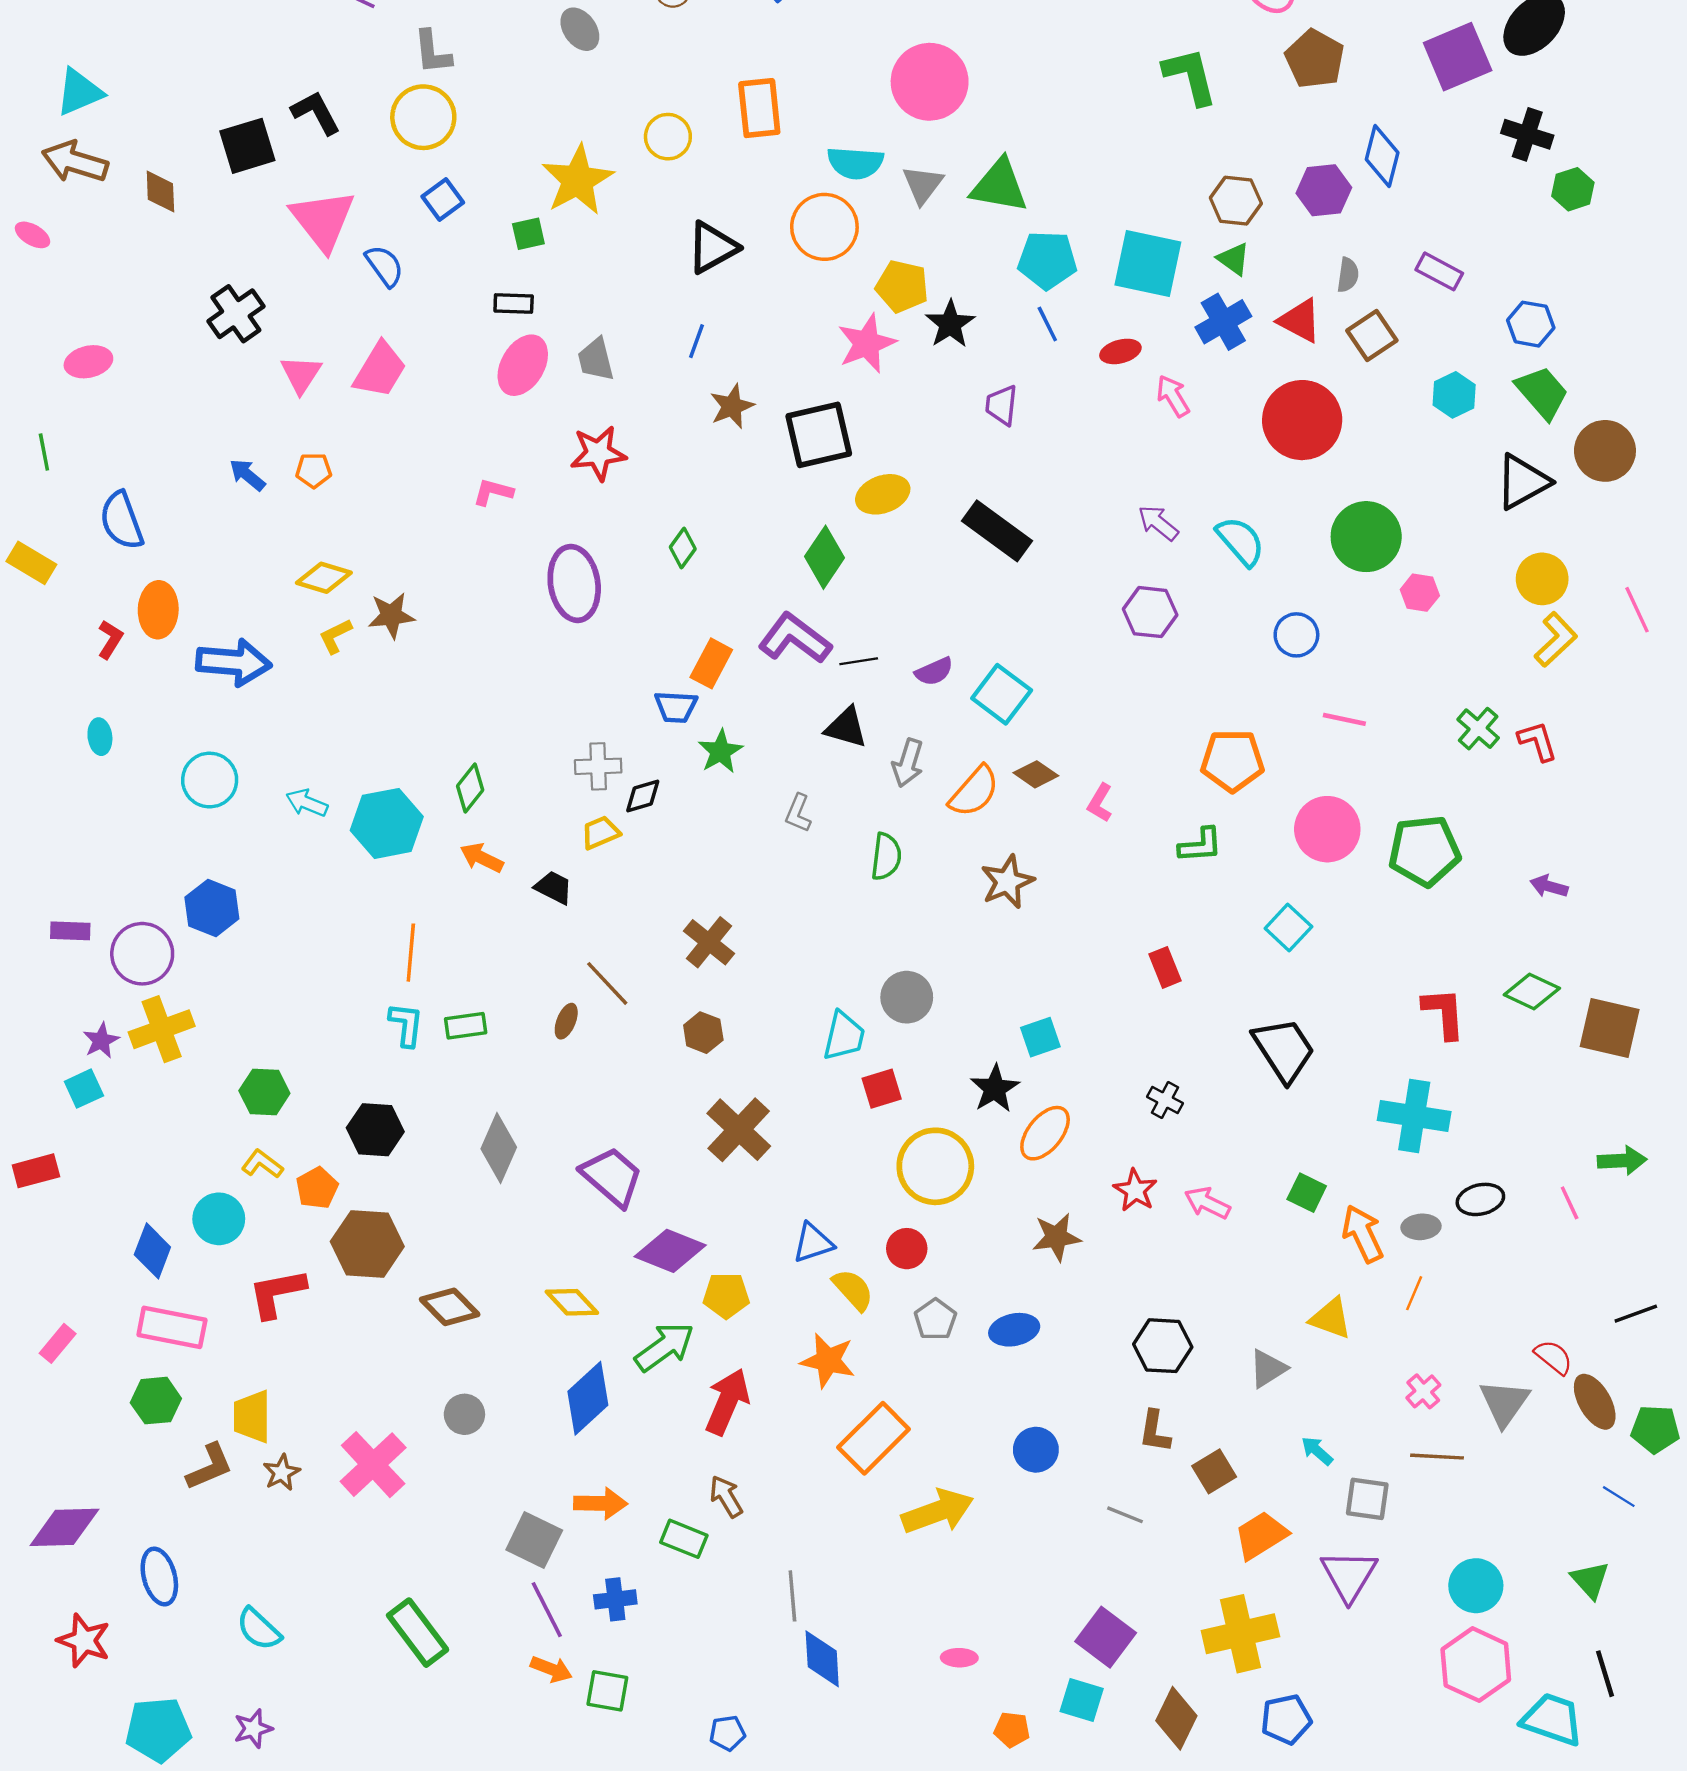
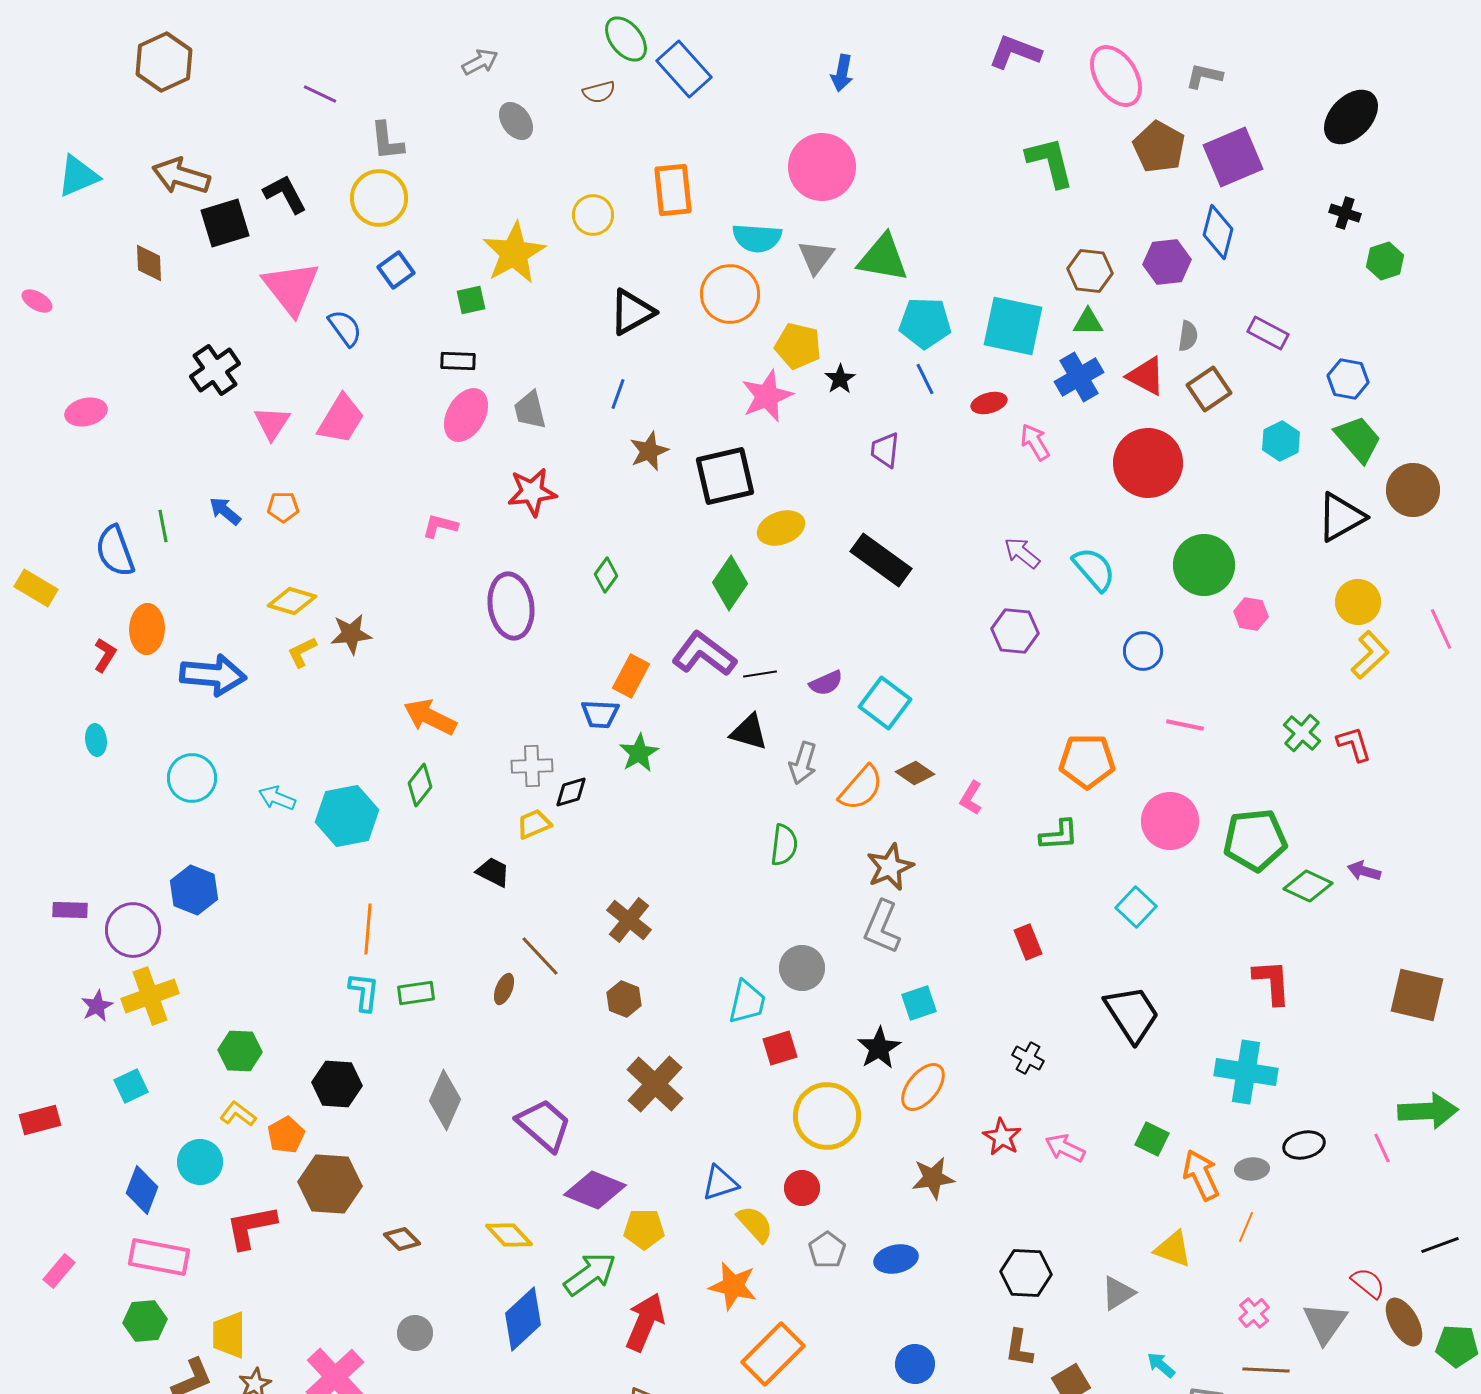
purple square: (1458, 57) -> (1233, 157), moved
black cross: (1527, 134) -> (1345, 213), size x0.7
brown arrow: (75, 162) -> (181, 176), moved
green triangle: (1234, 259) -> (1088, 322), turned -36
black star: (950, 324) -> (840, 379), size x0.7
green line: (44, 452) -> (163, 526), moved
gray L-shape: (798, 813) -> (882, 927), moved, size x1.6
orange arrow: (482, 858) -> (430, 717), moved, size x1.4
green diamond: (1532, 991) -> (1308, 886), moved
cyan square: (84, 1089) -> (131, 1086), moved
green arrow: (1622, 1161) -> (1428, 1111), size x1.4
brown diamond: (450, 1307) -> (402, 1239), size x0.7

